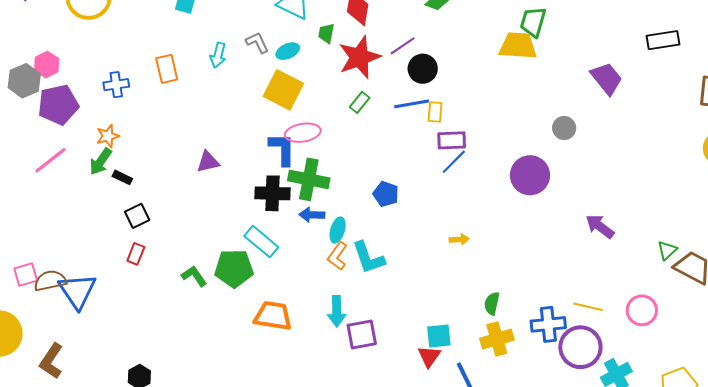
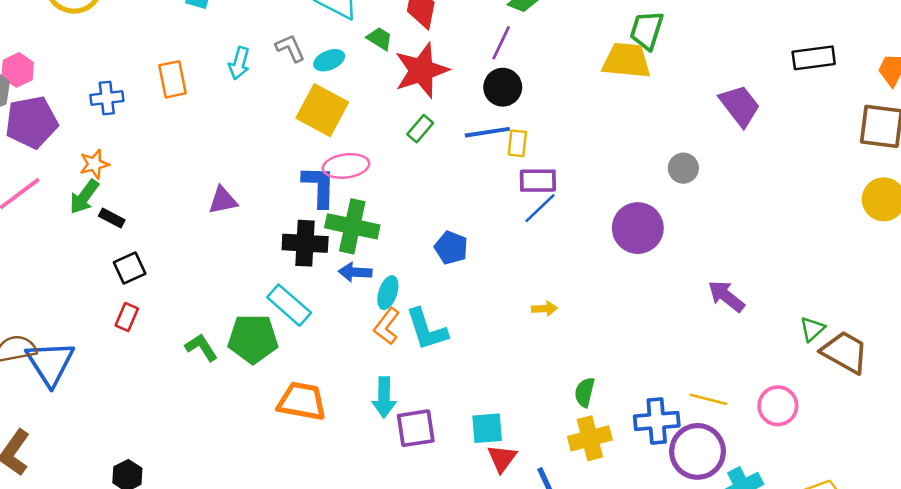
green trapezoid: (326, 33) -> (380, 39), turned 110
purple line: (403, 46) -> (501, 43), moved, turned -32
cyan square: (439, 336) -> (487, 428), moved

